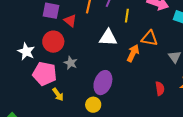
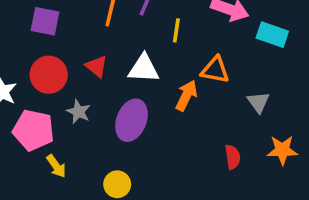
red triangle: (70, 21) -> (97, 66), moved
purple ellipse: (103, 83) -> (132, 120), moved

